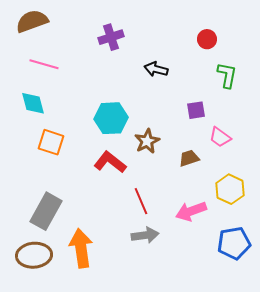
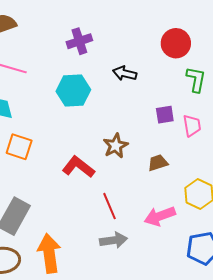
red circle: (207, 39) -> (176, 43), size x1.5
cyan hexagon: (111, 118) -> (73, 90), moved
pink trapezoid: (220, 137) -> (192, 126), moved, turned -135

